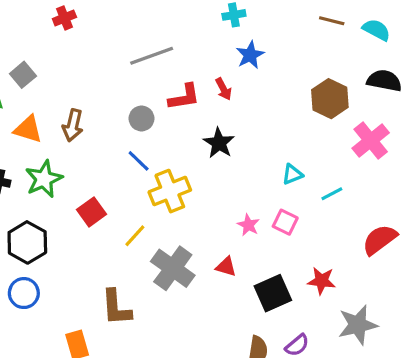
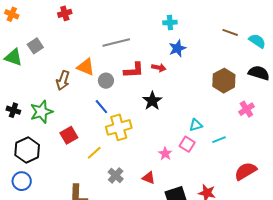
red arrow: (224, 89) -> (159, 68), turned -56
orange triangle: (28, 129) -> (86, 67), moved
pink cross: (371, 140) -> (246, 109), size x0.7
pink square: (285, 222) -> (187, 144), moved
gray cross: (173, 268) -> (116, 175), size x0.6

